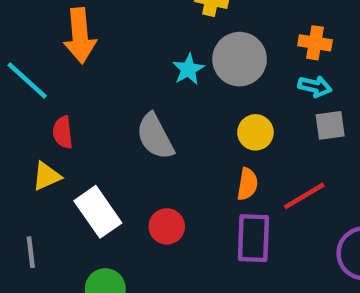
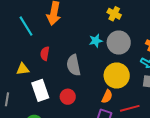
red semicircle: (63, 132) -> (45, 54), moved
yellow circle: (255, 132) -> (117, 76), size x1.6
red circle: (167, 226) -> (68, 97), moved

